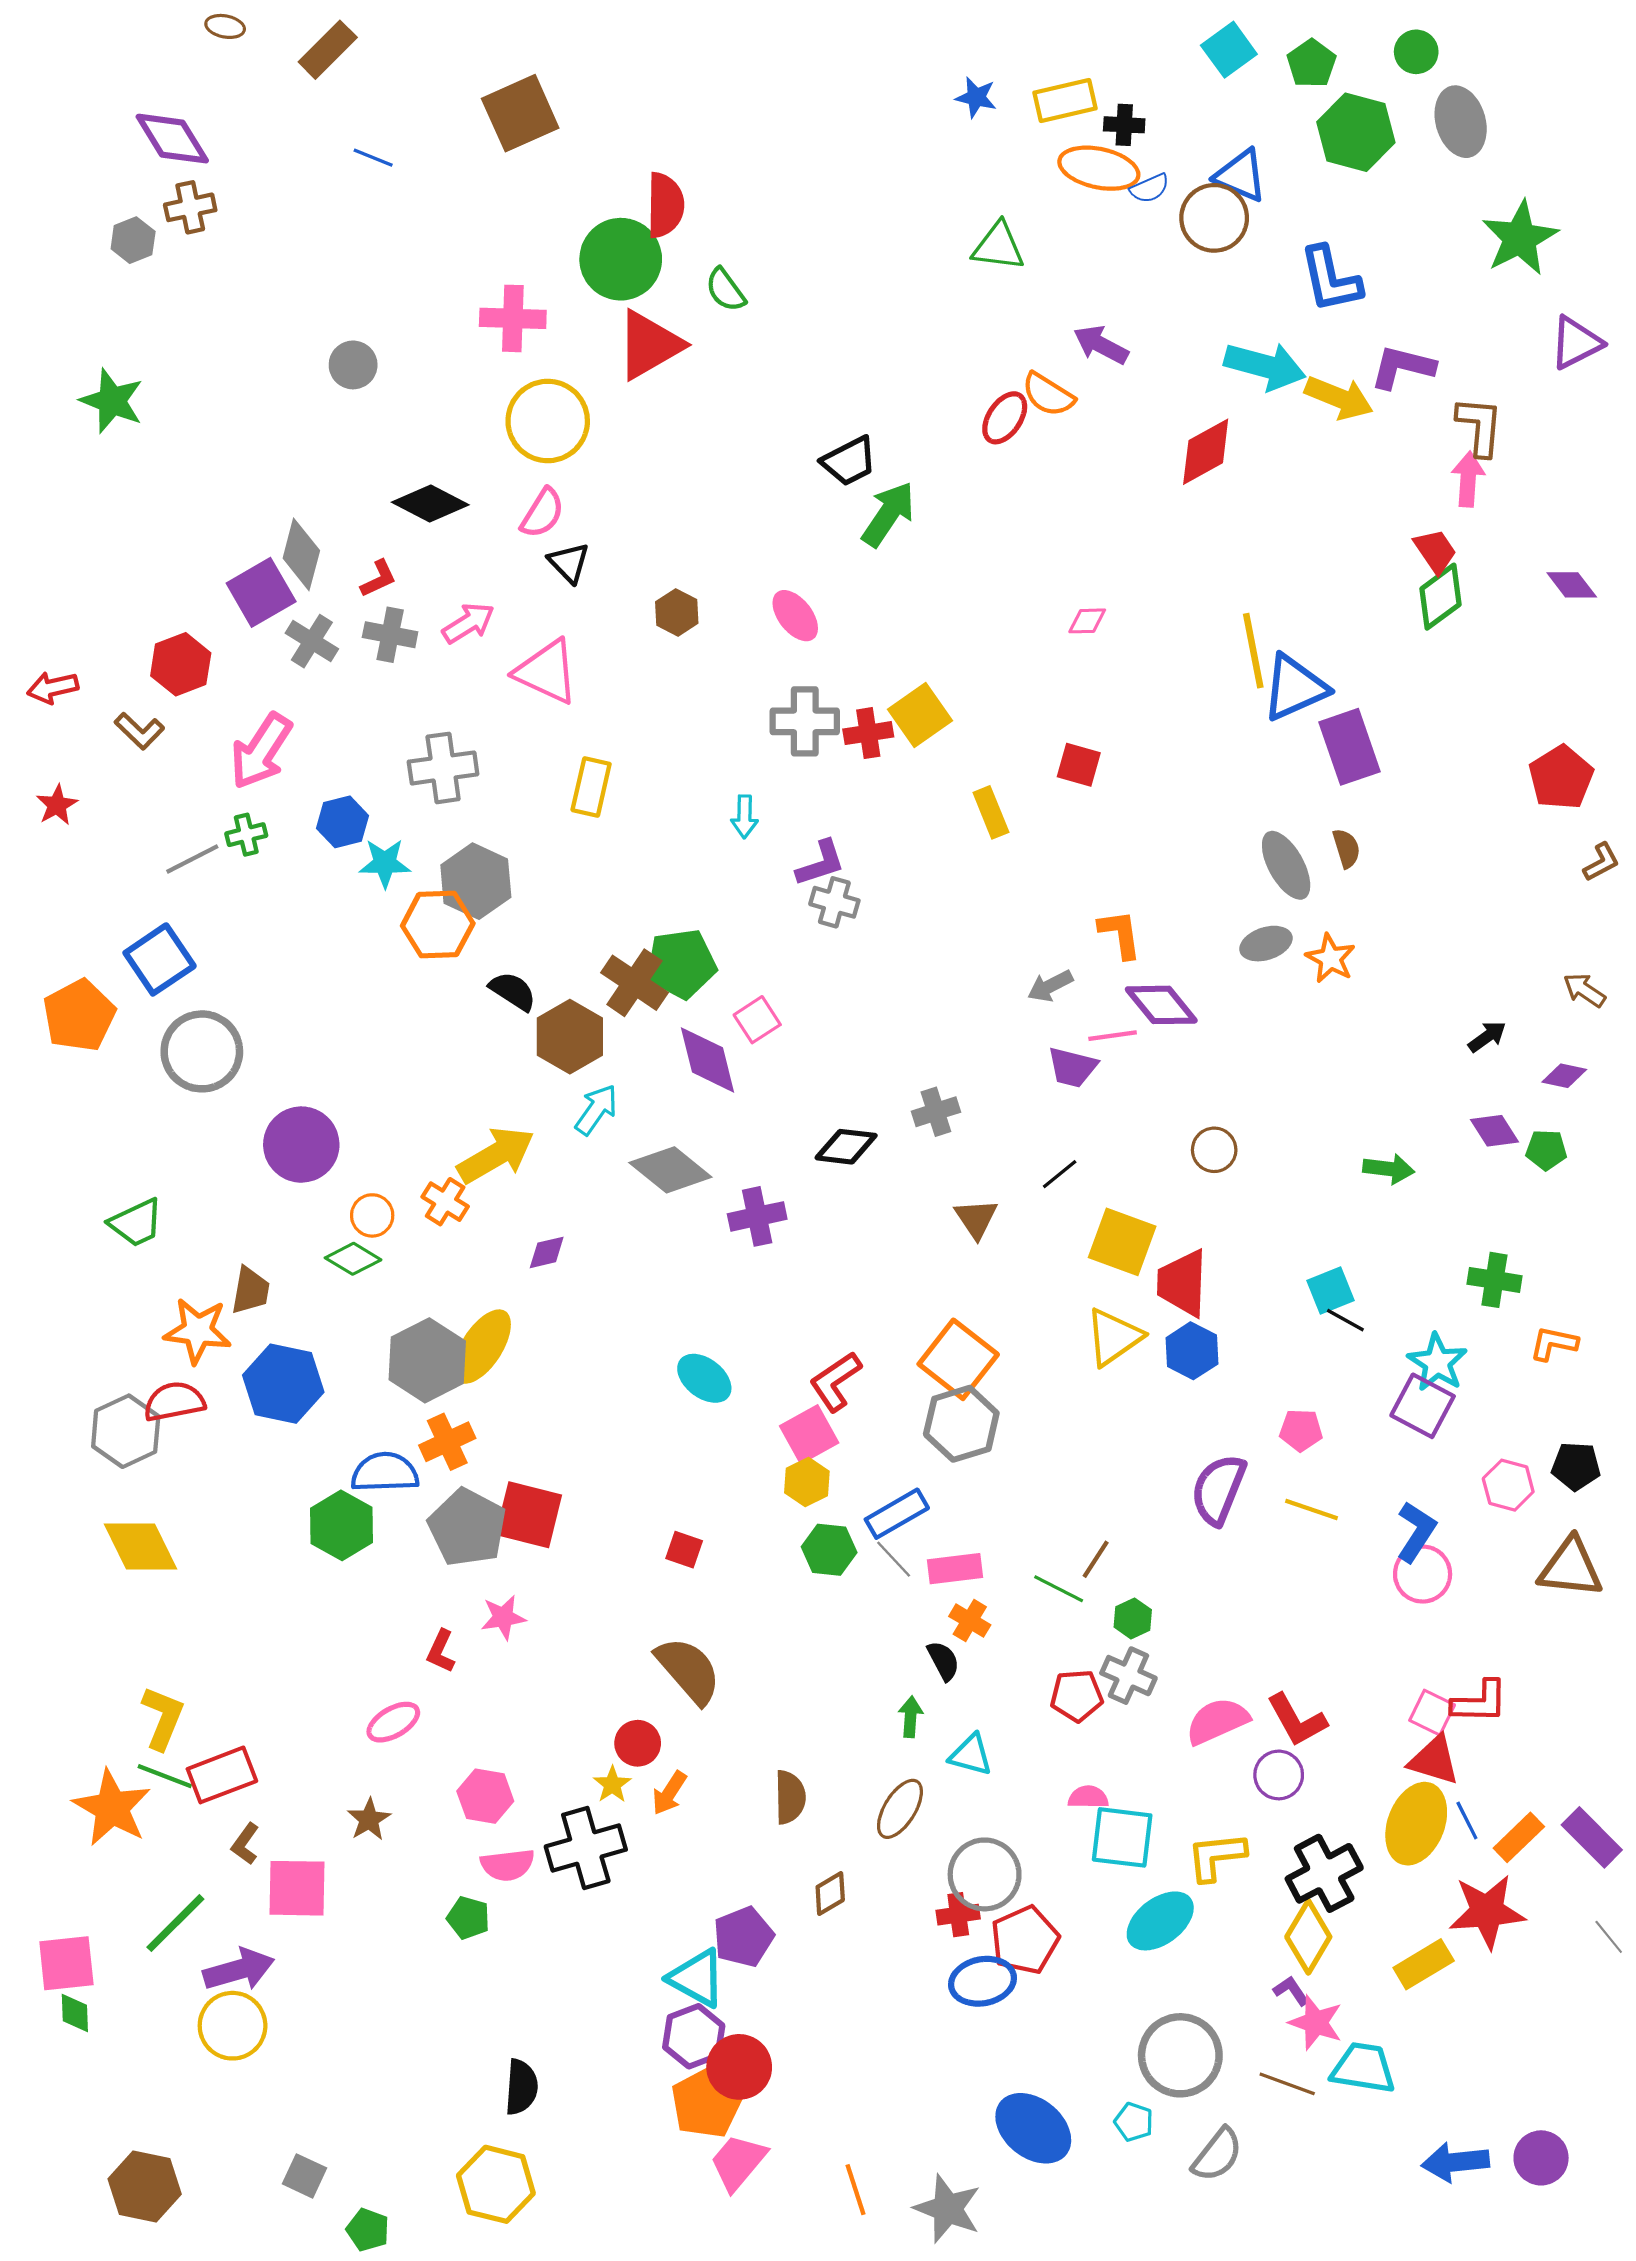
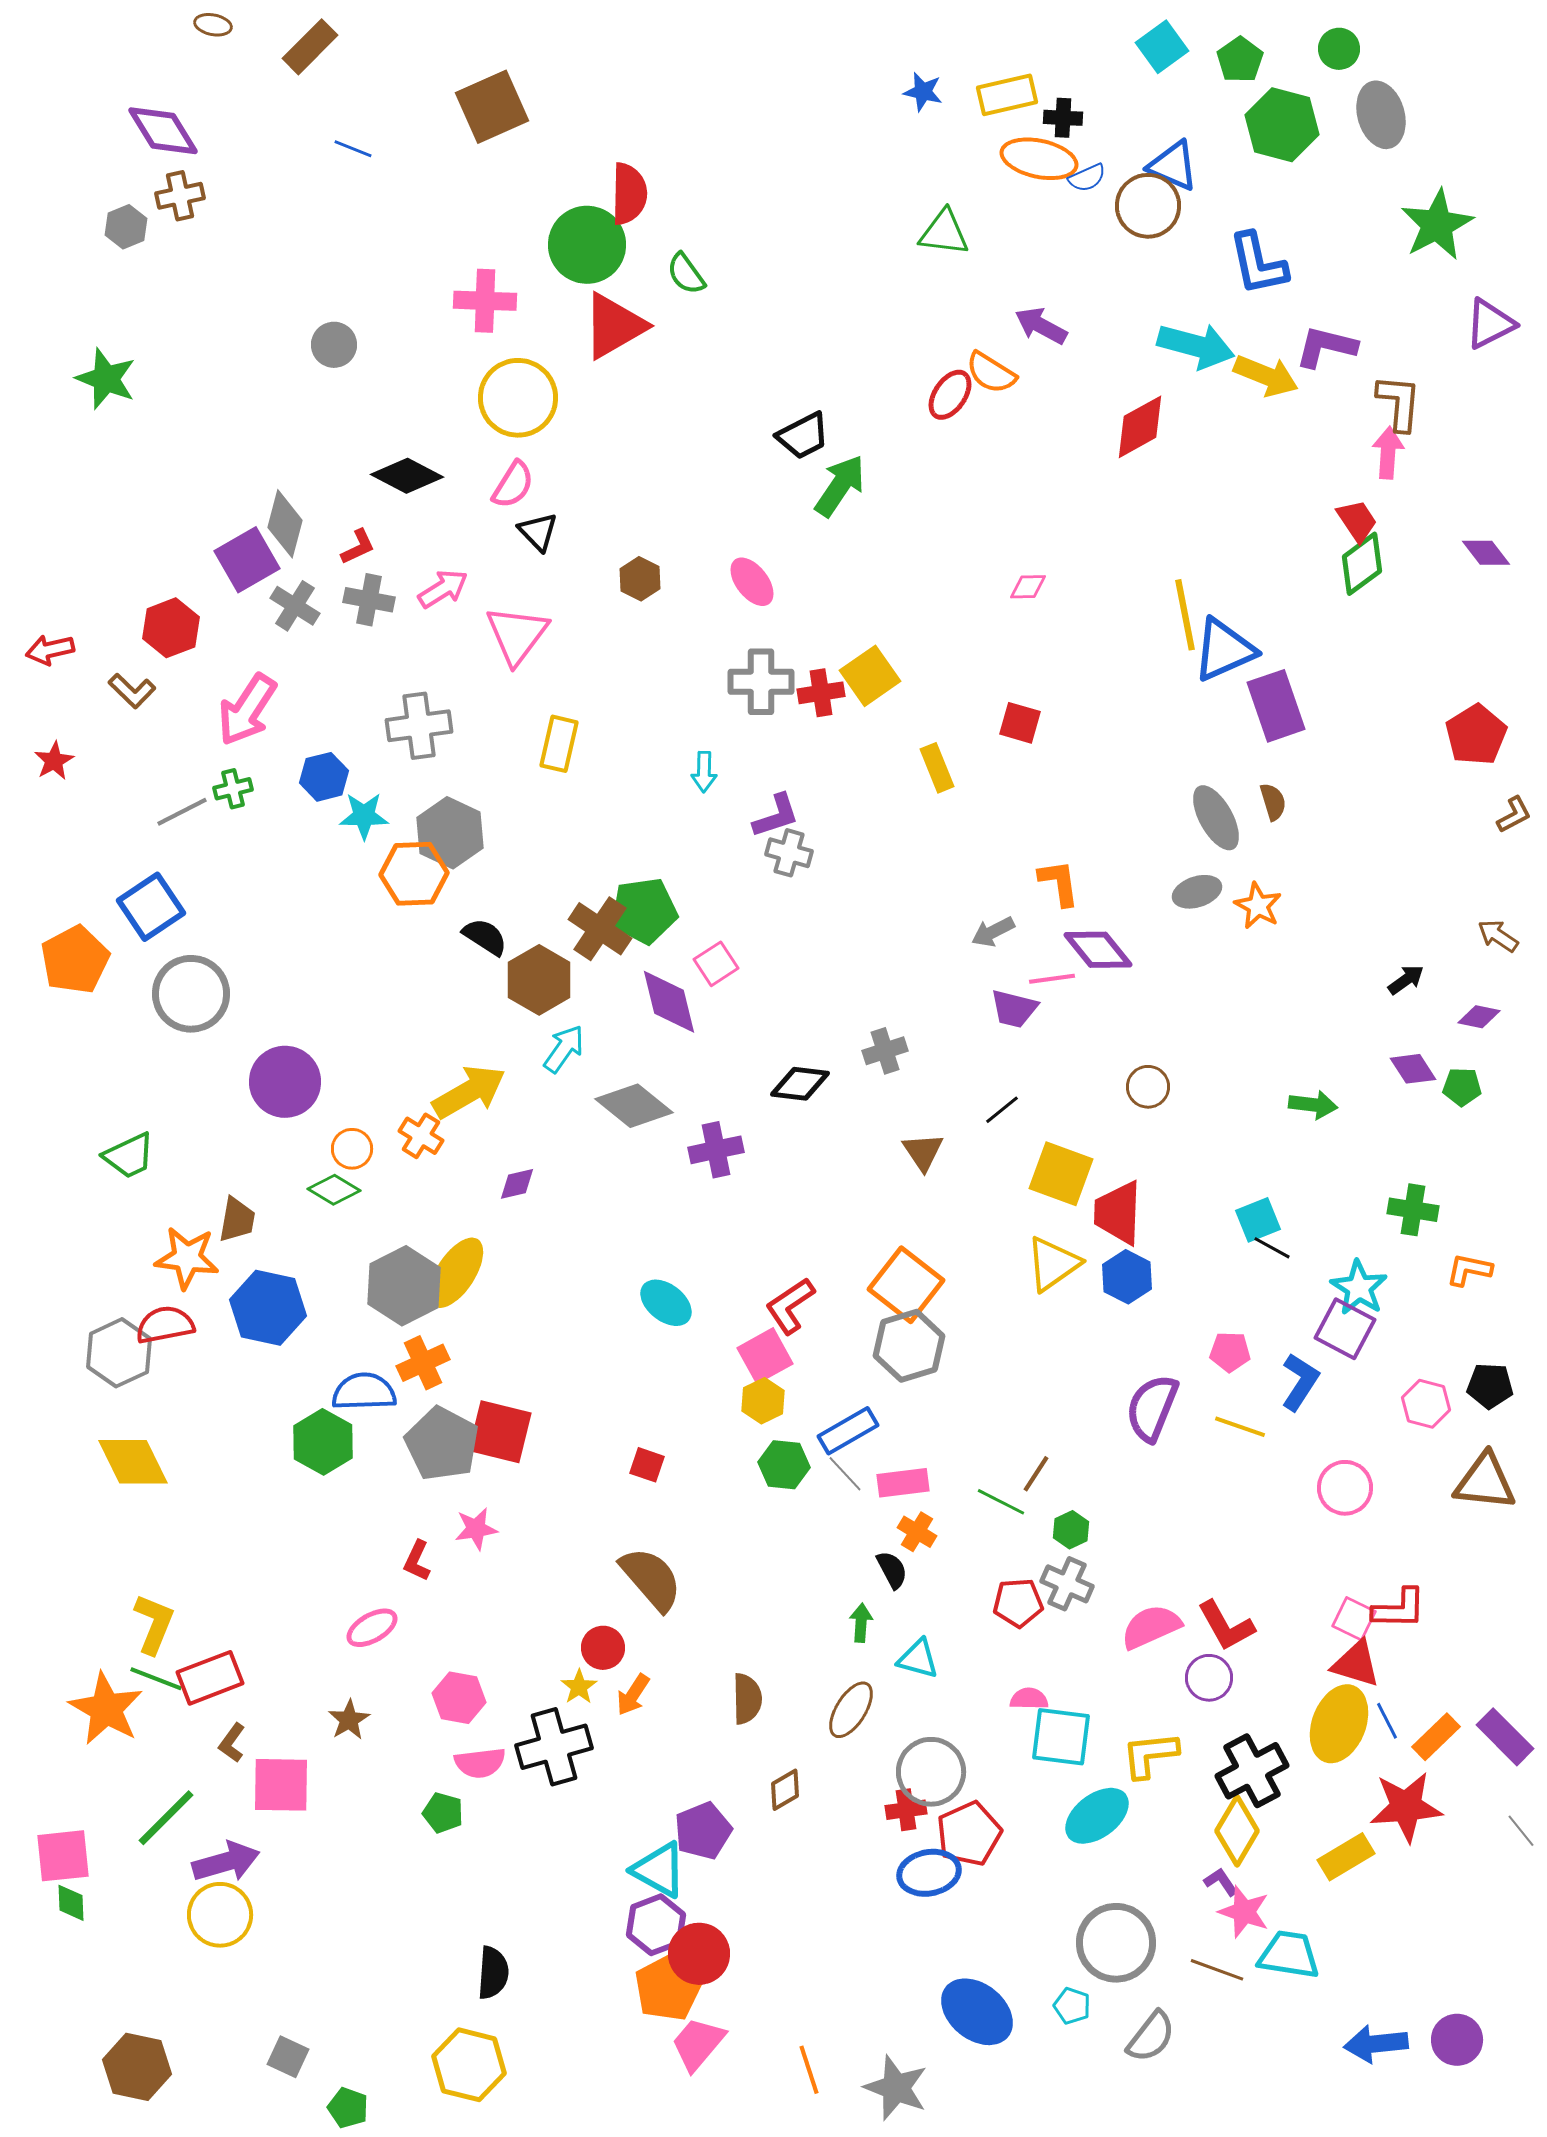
pink triangle: (547, 672) -> (517, 635), turned 42
blue L-shape: (1416, 1532) -> (1300, 1382), moved

